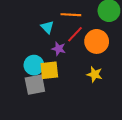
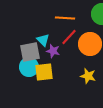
cyan triangle: (47, 27) -> (43, 40), moved
gray square: (35, 85) -> (30, 52), moved

